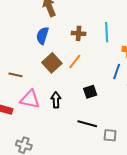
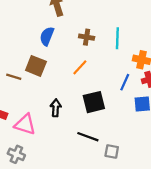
brown square: (52, 63) -> (36, 66), moved, turned -30
black square: (90, 92) -> (94, 102), size x1.5
pink triangle: (30, 99) -> (25, 124), moved

